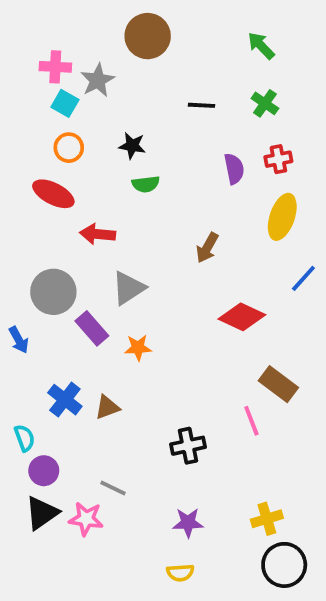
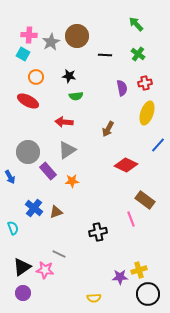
brown circle: (148, 36) -> (77, 36), moved
cyan square: (65, 103) -> (23, 54), moved
red arrow: (98, 234) -> (64, 122), moved
purple circle: (44, 471) -> (23, 293), moved
purple star: (188, 523) -> (120, 277), moved

